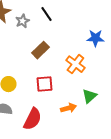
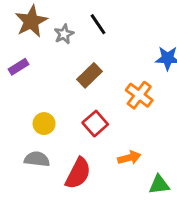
red square: (44, 84) -> (95, 124), turned -36
green triangle: (89, 96) -> (159, 185), moved, turned 35

